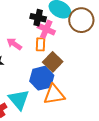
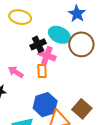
black cross: (38, 18) -> (38, 44), turned -35
brown square: (53, 62) -> (82, 109), moved

